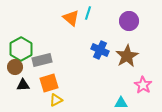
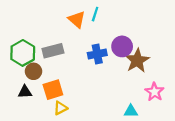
purple circle: (129, 21) -> (122, 46), moved
blue cross: (100, 50) -> (97, 54), moved, turned -36
gray rectangle: (42, 60) -> (53, 51), moved
brown circle: (15, 67) -> (33, 71), moved

